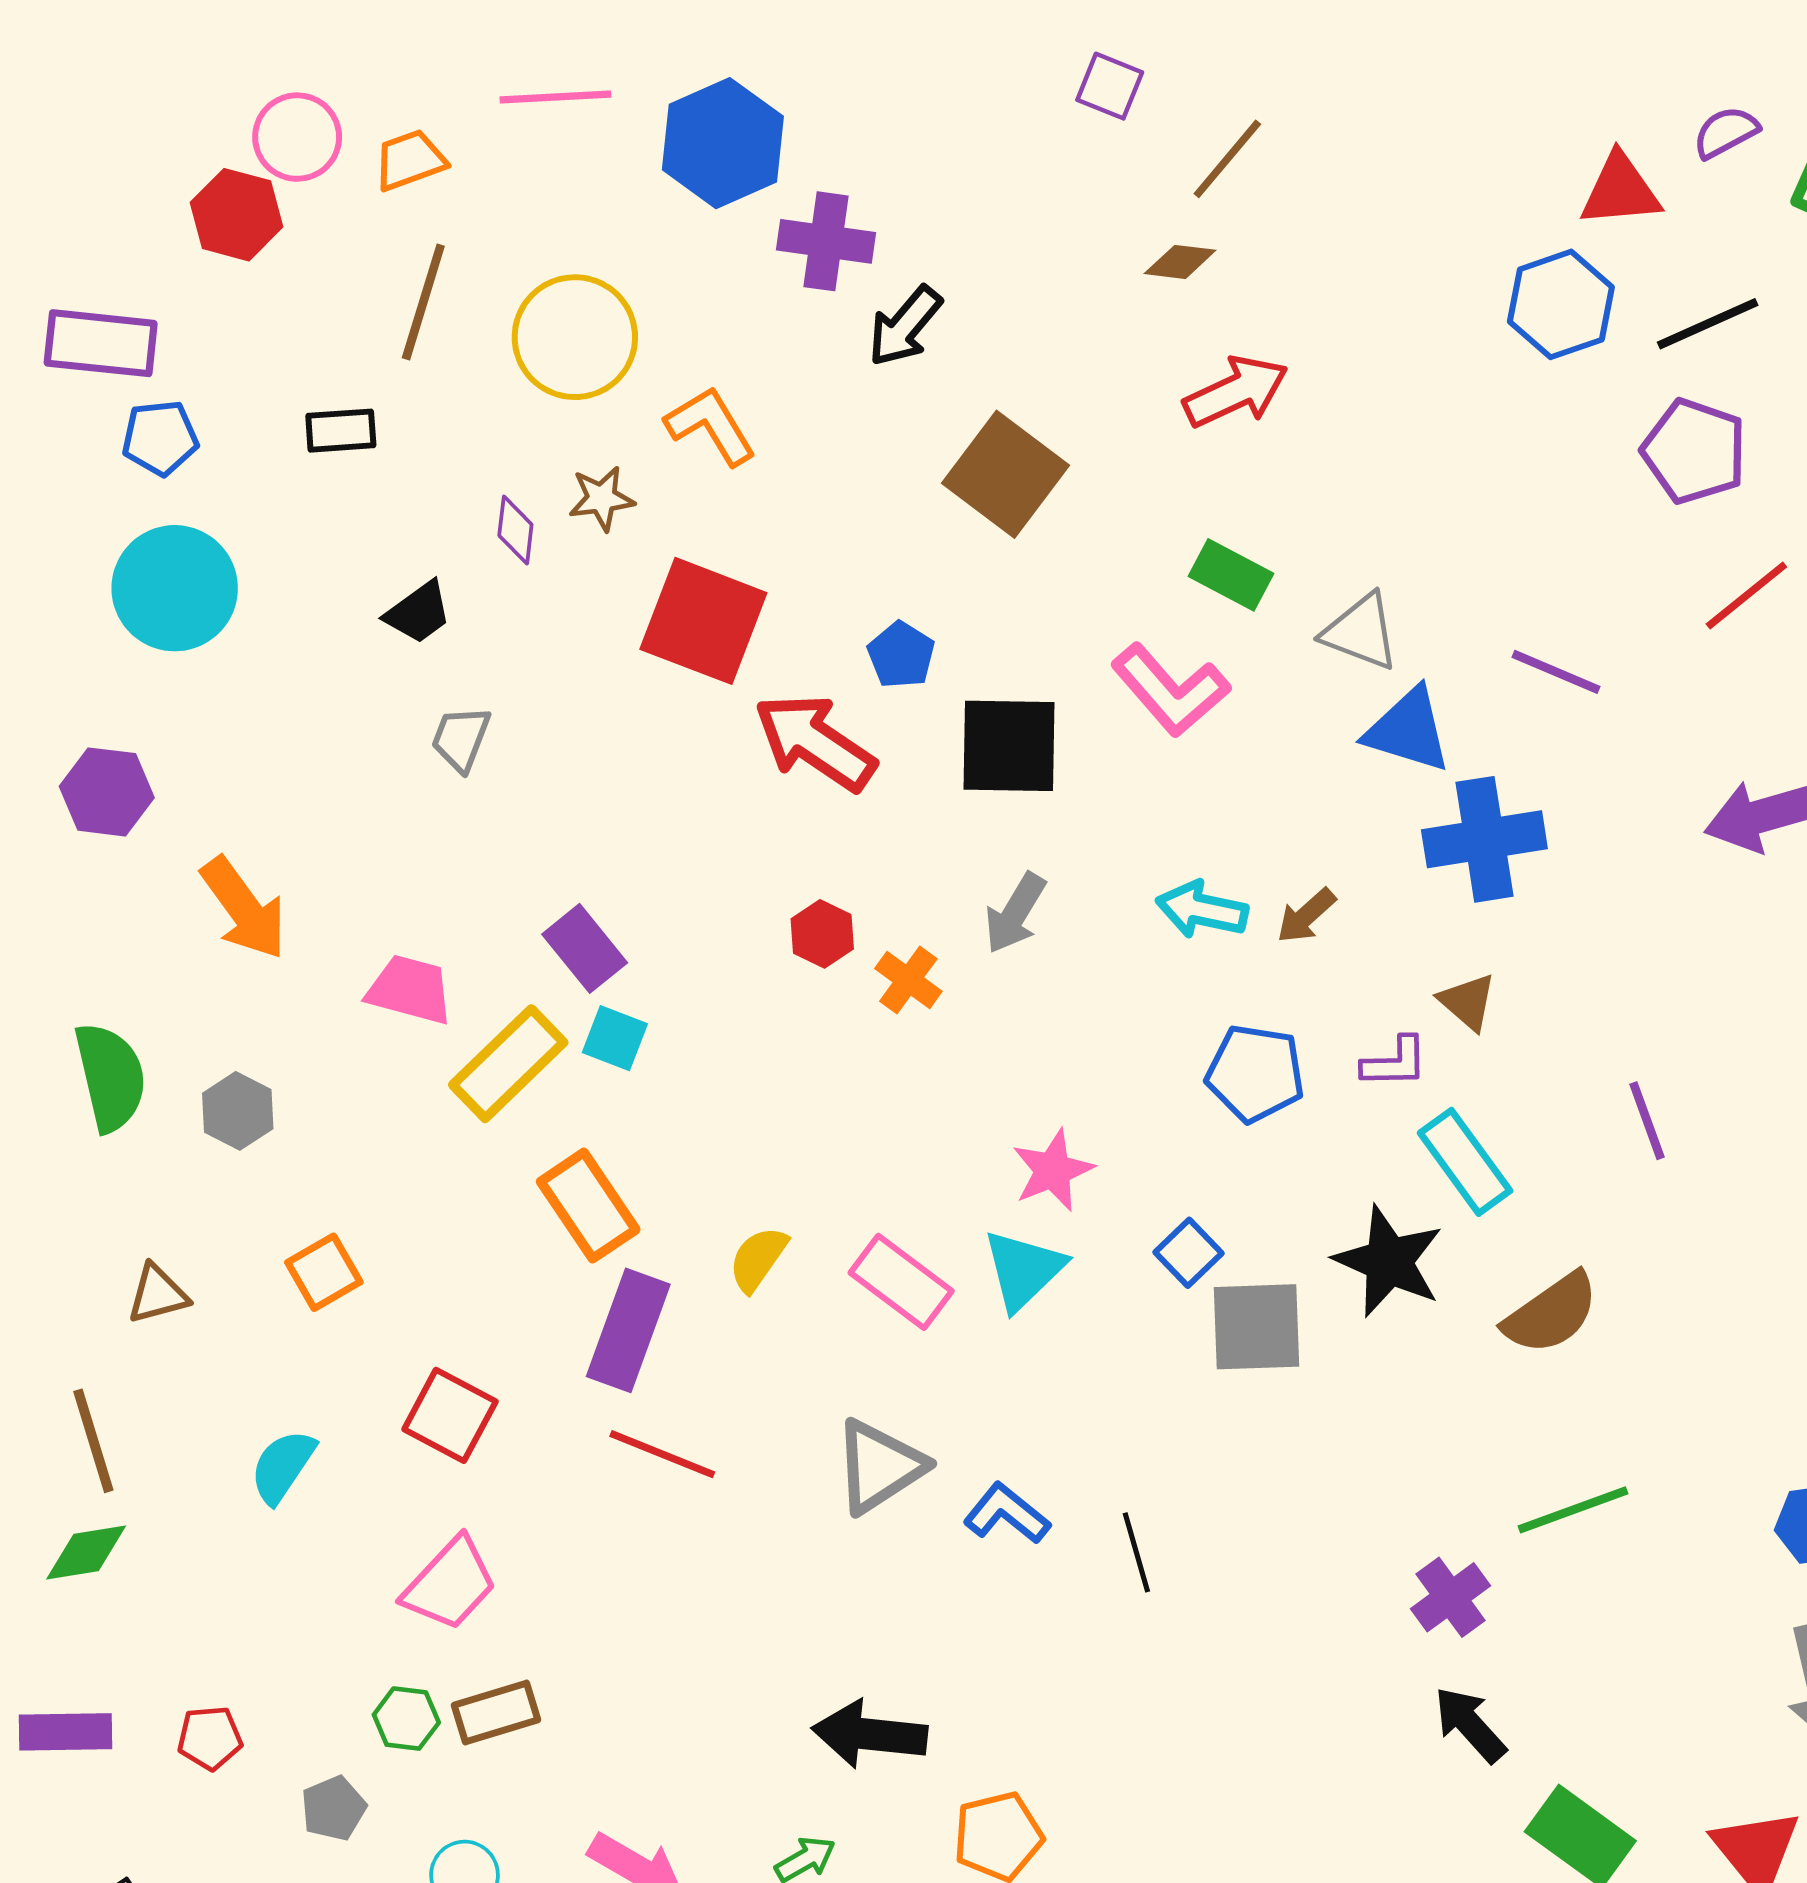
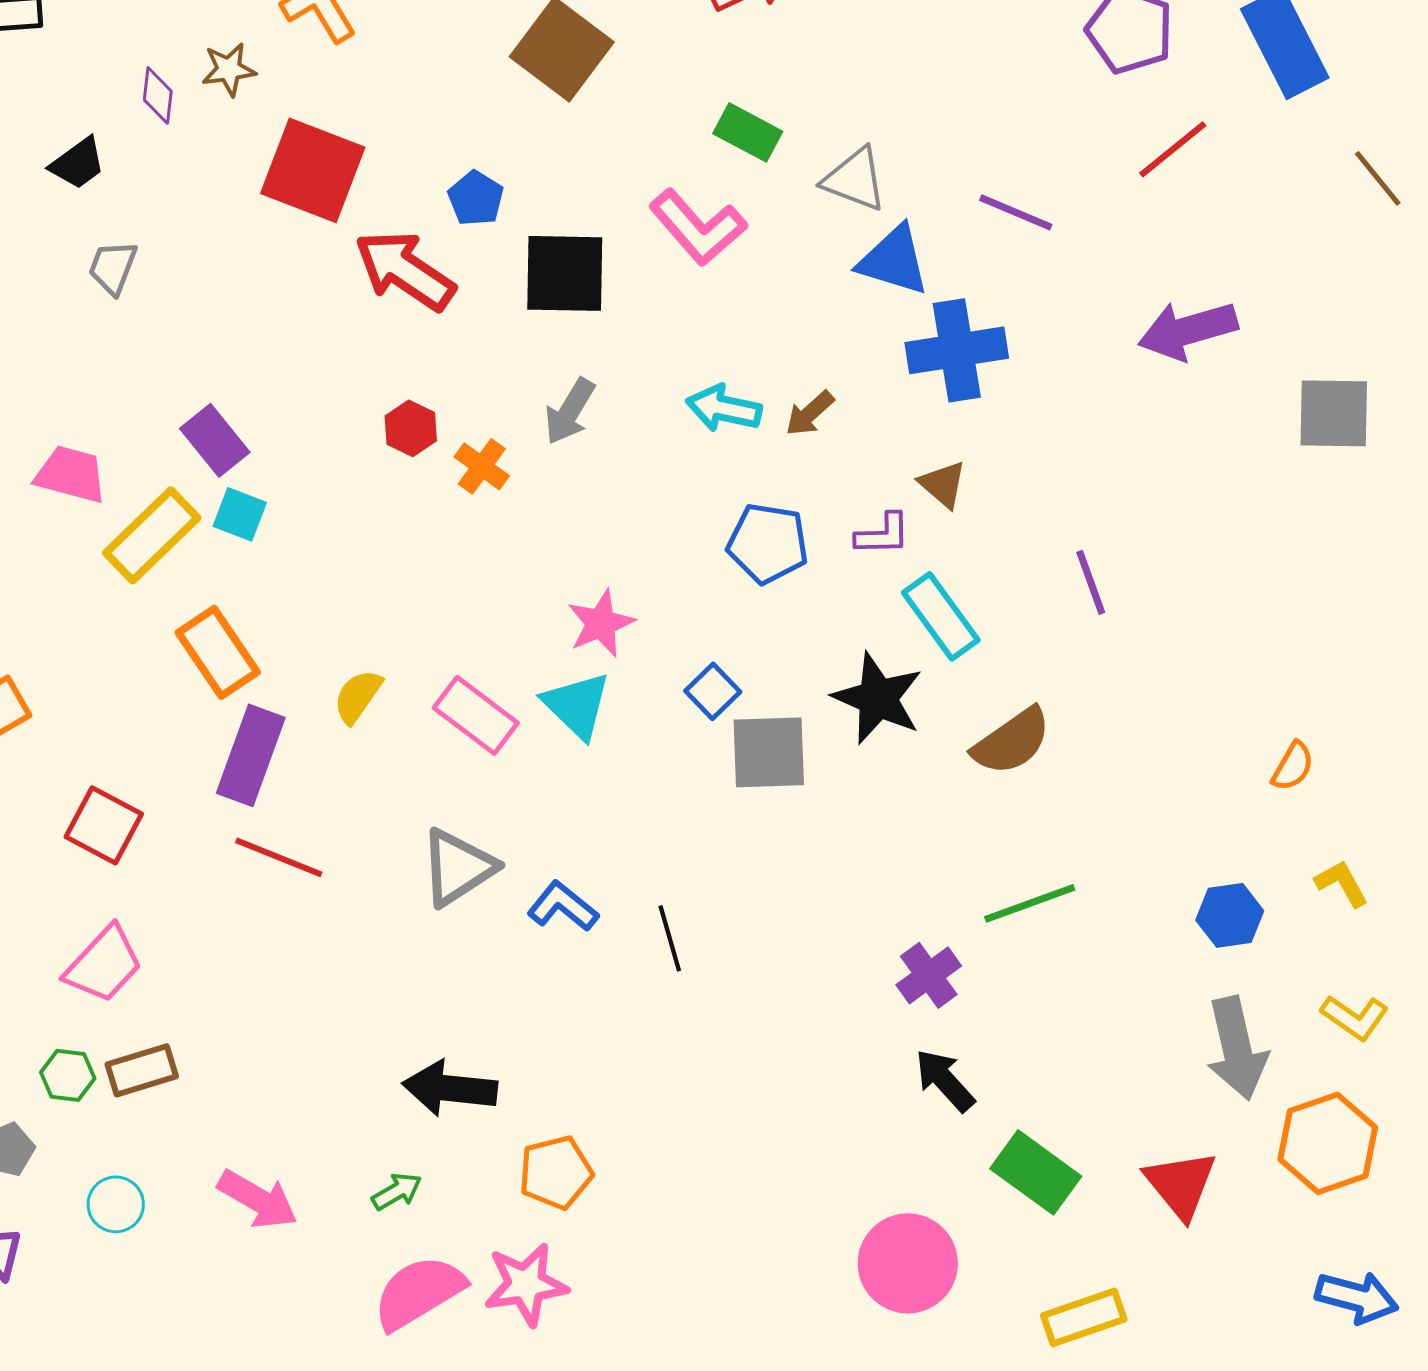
cyan triangle: (1024, 1270) -> (577, 705), turned -32

